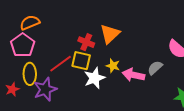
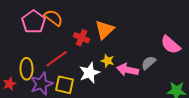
orange semicircle: (30, 23) -> (54, 18), moved, turned 60
pink pentagon: (23, 45) -> (34, 22), moved
yellow square: (81, 61) -> (65, 85), moved

